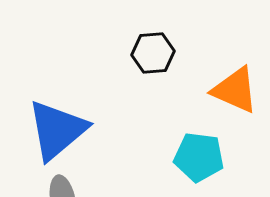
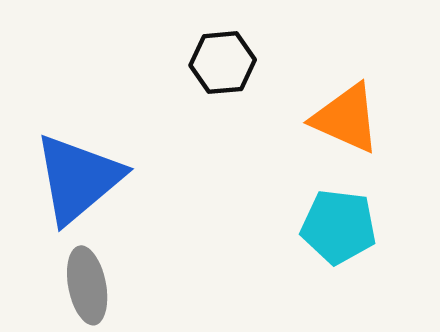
cyan pentagon: (199, 157) -> (339, 227), moved

